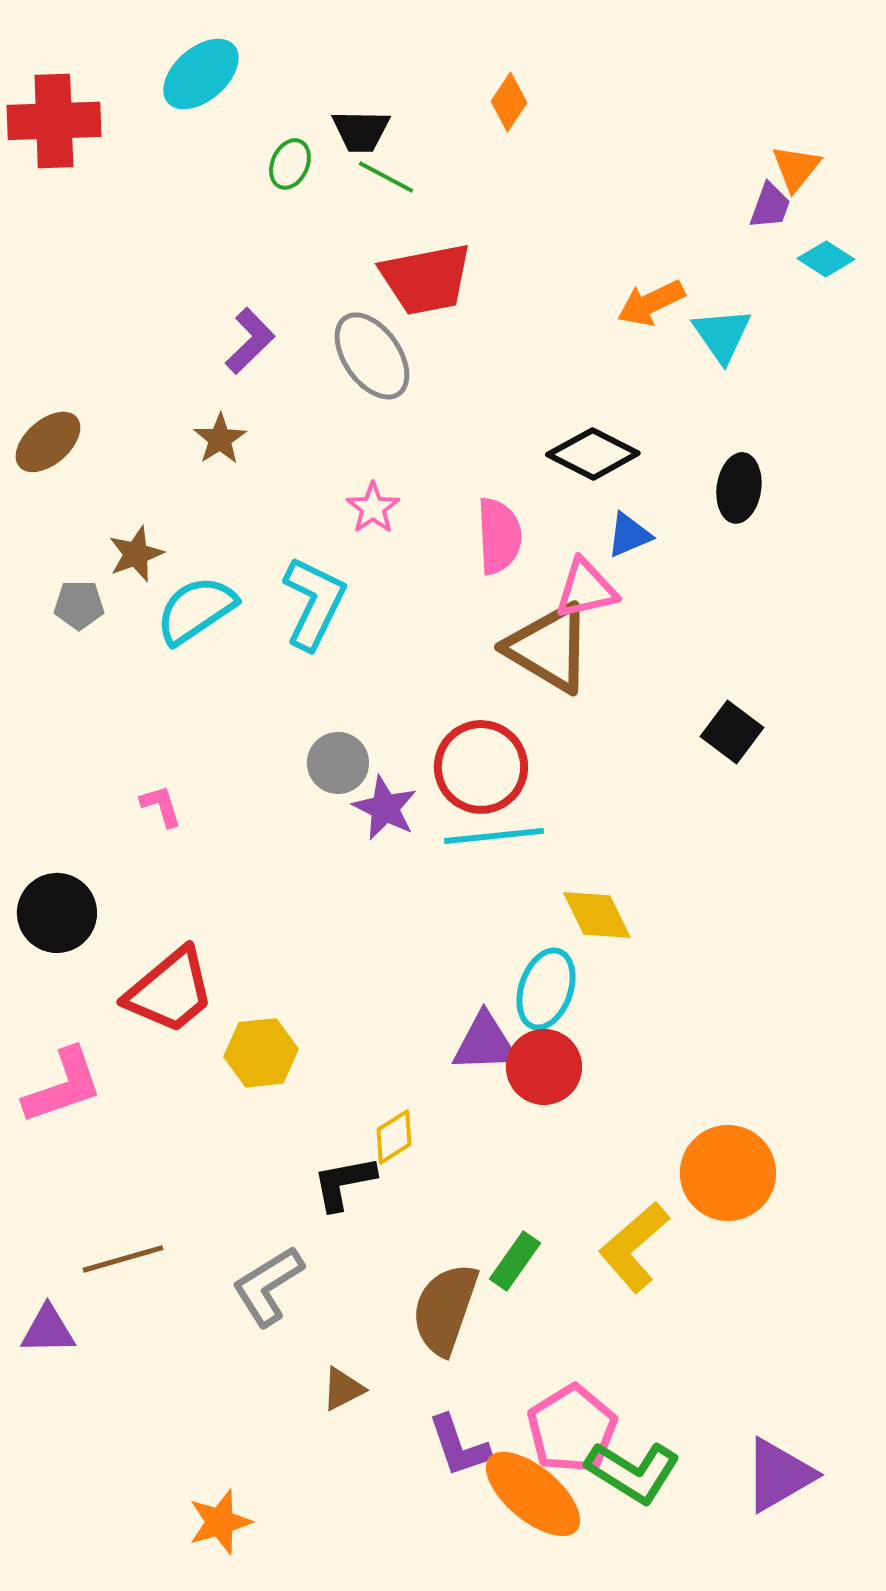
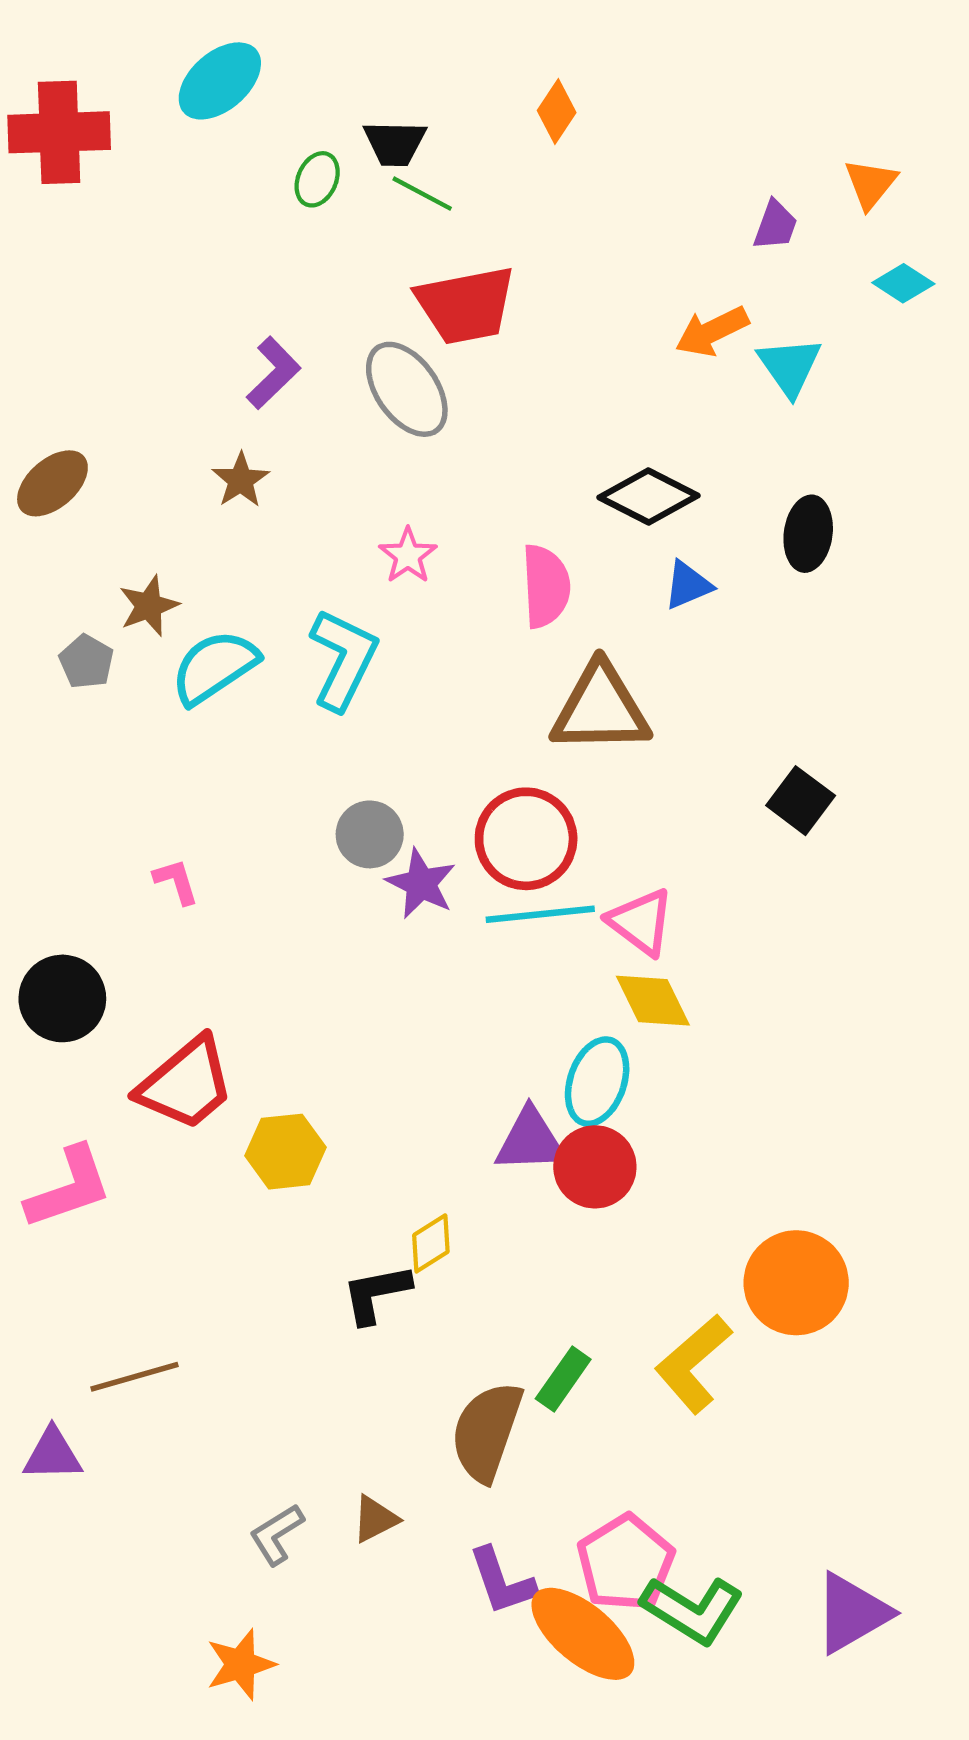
purple trapezoid: (770, 206) -> (775, 225), moved
pink triangle: (586, 589) -> (641, 922), moved, turned 50
gray pentagon: (79, 605) -> (86, 662), turned 30
brown triangle: (549, 648) -> (600, 709), turned -32
gray L-shape: (268, 1286) -> (277, 1534), moved, size x0.7

